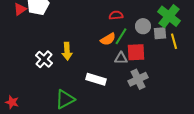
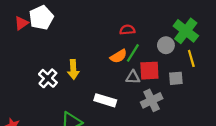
gray circle: (143, 26) -> (166, 45), moved
gray square: (160, 33) -> (176, 78), moved

